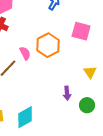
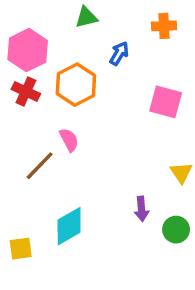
orange hexagon: (48, 45) -> (76, 85), moved
cyan diamond: (25, 117) -> (69, 226), moved

